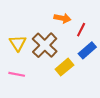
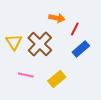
yellow rectangle: (64, 67) -> (57, 79), moved
pink line: (17, 74) -> (26, 75), moved

